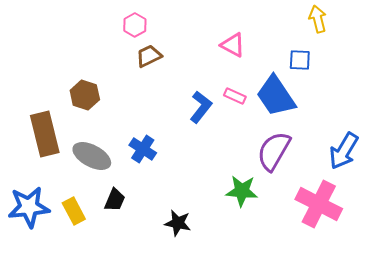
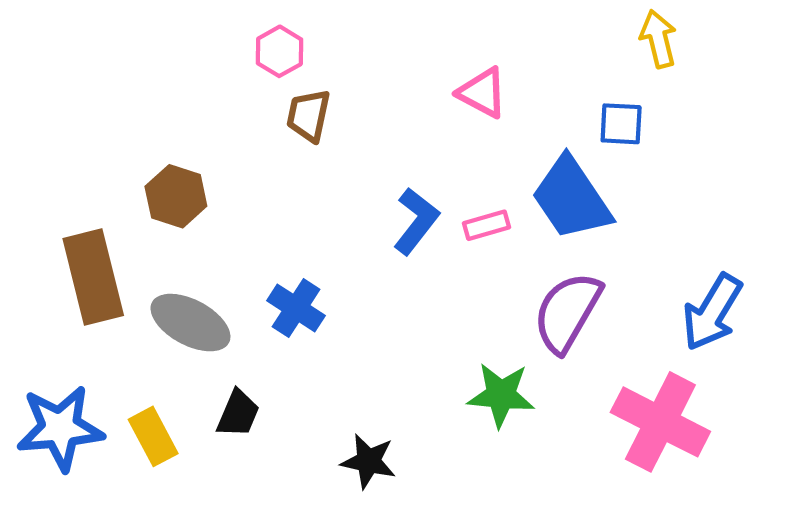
brown trapezoid: (149, 56) -> (308, 116), turned -52
pink rectangle: (235, 96) -> (487, 225), moved, turned -40

